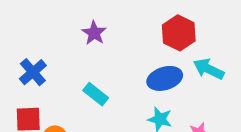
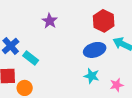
cyan rectangle: (96, 94) -> (31, 58), moved

